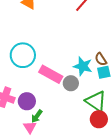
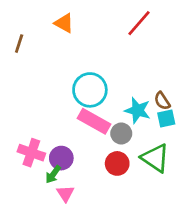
cyan circle: (23, 55) -> (90, 90), moved
green arrow: (37, 116) -> (53, 174), moved
red circle: (99, 119) -> (117, 163), moved

